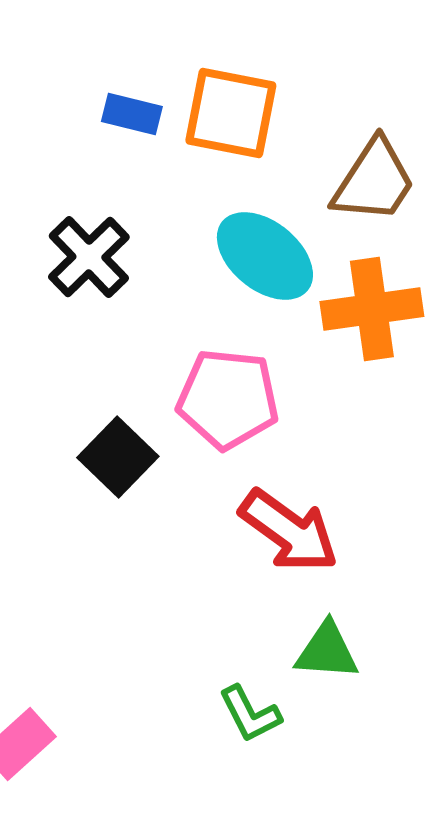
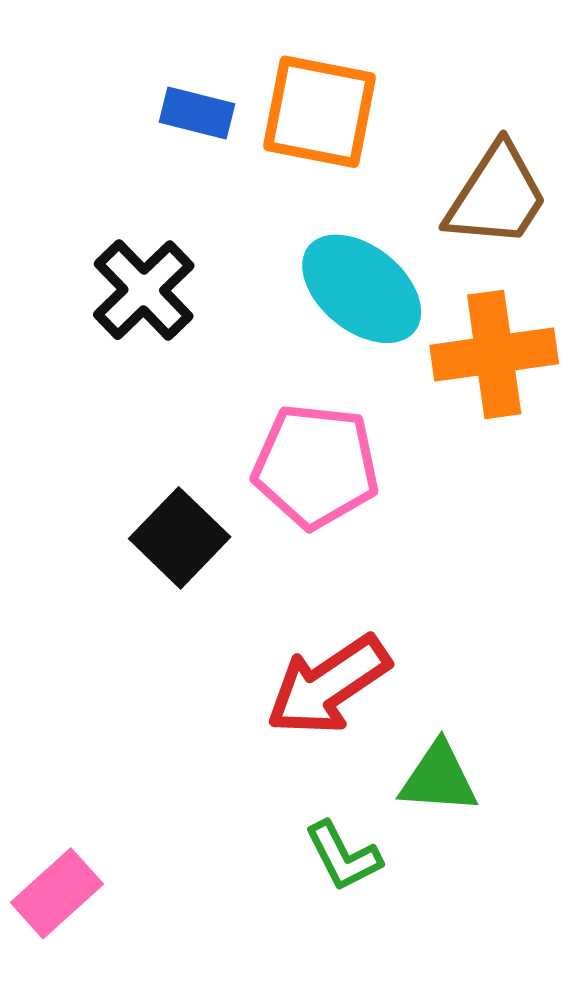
red arrow: (289, 531) -> (328, 685), moved, turned 110

